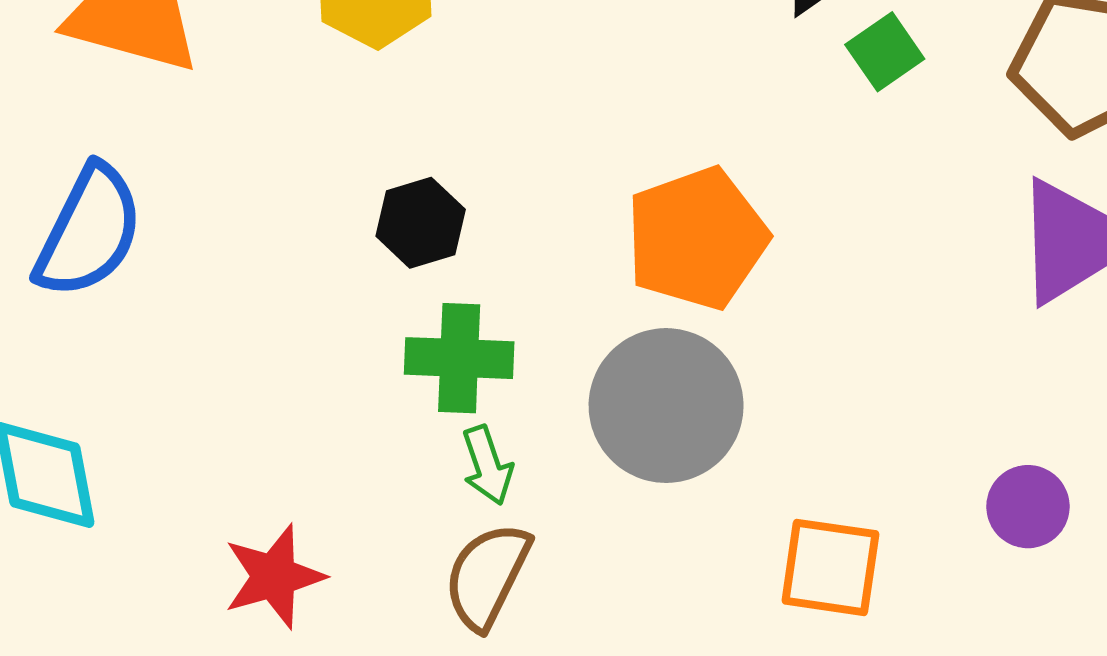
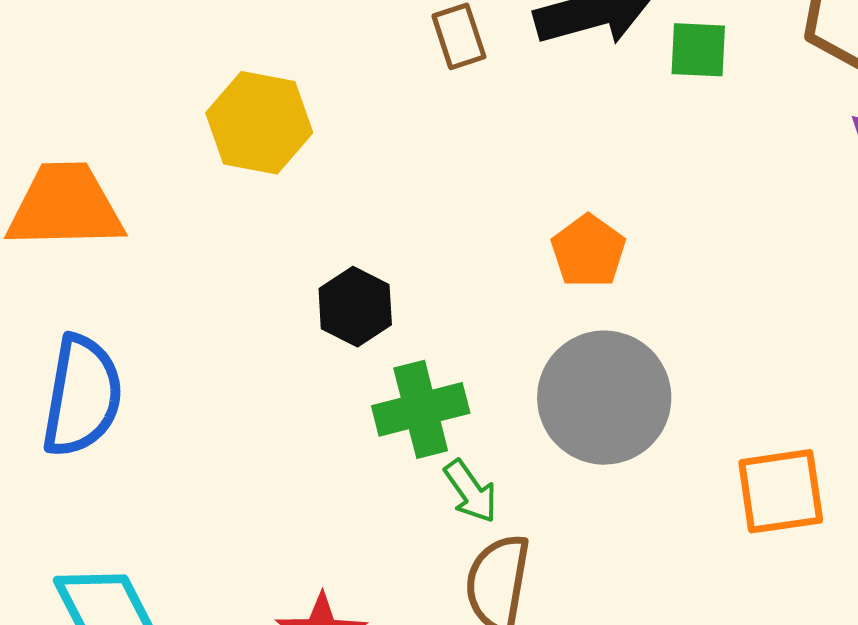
green square: (885, 52) -> (698, 50), turned -36
orange pentagon: (697, 238) -> (588, 251), size x0.6

